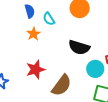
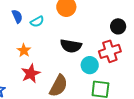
cyan semicircle: (49, 19) -> (37, 22), turned -80
orange star: (34, 34) -> (24, 50), moved

